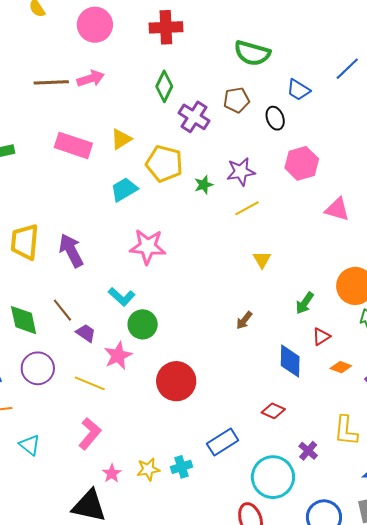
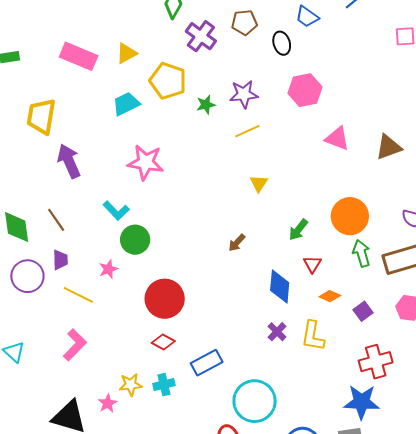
yellow trapezoid: (25, 242) -> (41, 116), moved
purple trapezoid: (86, 333) -> (60, 260), moved, turned 50
red triangle: (321, 336) -> (312, 264), turned -30
pink star: (118, 356) -> (108, 269), size x0.7
red diamond: (273, 411) -> (163, 342), moved
yellow L-shape: (346, 431) -> (313, 336), moved
purple cross: (308, 451) -> (277, 332), moved
pink star: (112, 473) -> (108, 403), moved

